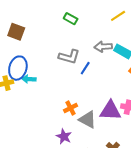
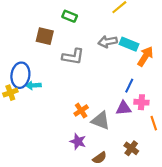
brown square: (16, 32) -> (45, 36), moved
blue line: (85, 68) -> (129, 86), moved
purple triangle: (110, 111) -> (124, 108), size x0.7

